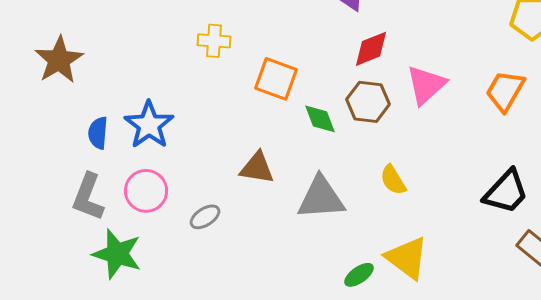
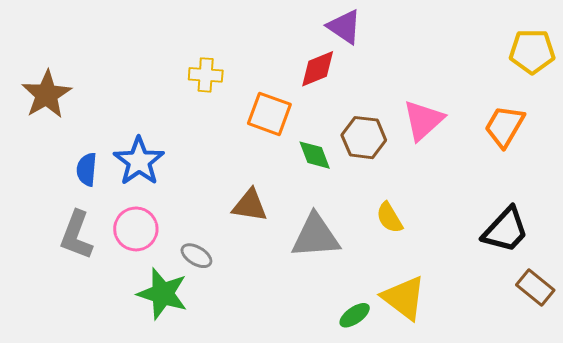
red diamond: (371, 49) -> (318, 69), moved
gray ellipse: (205, 217) -> (196, 256), turned 64
green star: (117, 254) -> (163, 294), moved

